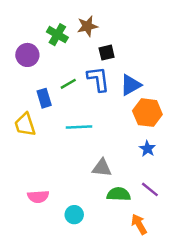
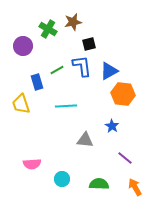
blue star: (147, 149) -> (112, 126), moved
green semicircle: (119, 194) -> (99, 184), moved
orange arrow: (139, 224) -> (135, 187), moved

